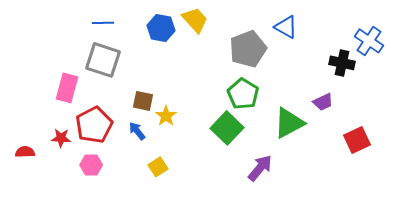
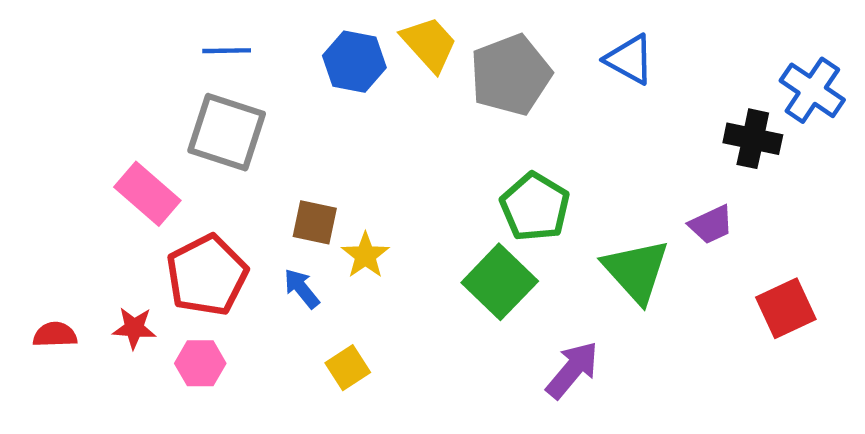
gray pentagon: (248, 49) -> (511, 75), moved
pink rectangle: (67, 88) -> (147, 194), turned -64
green triangle: (289, 123) -> (636, 271), turned -44
red star: (61, 138) -> (134, 328), moved

